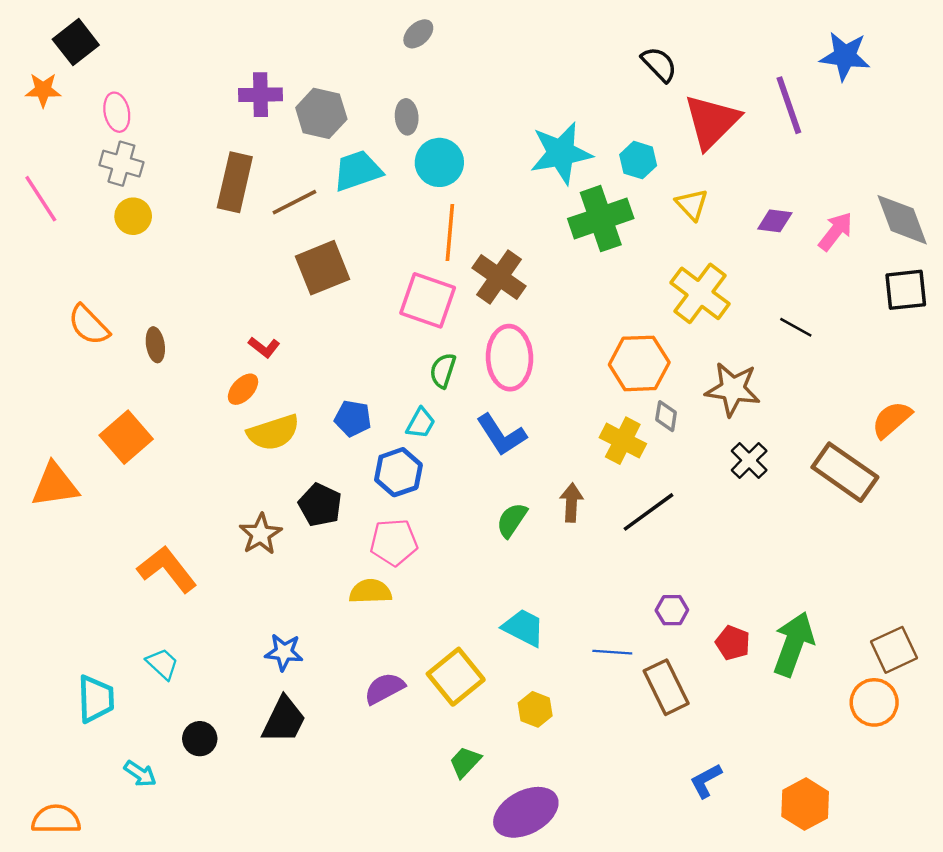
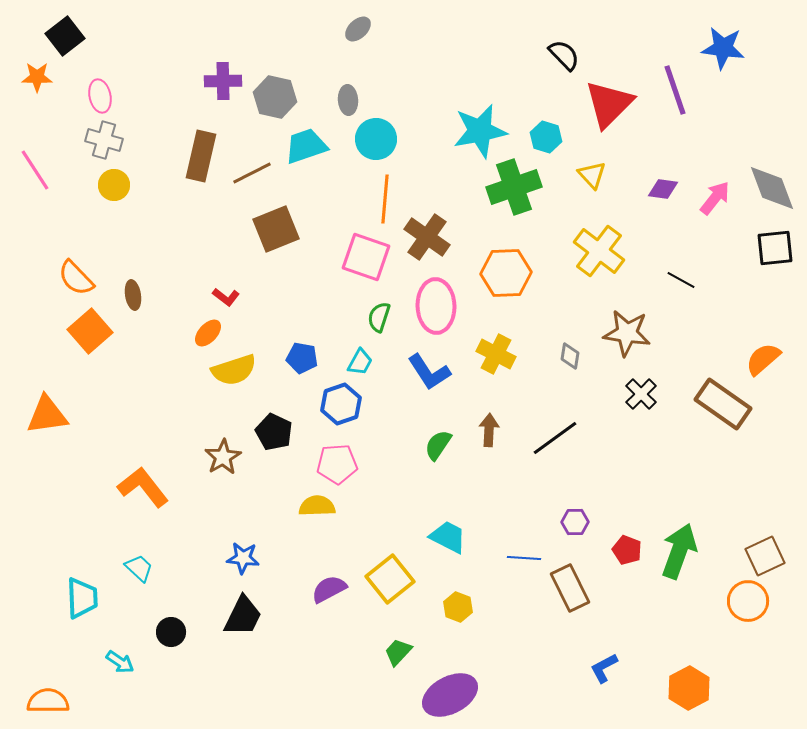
orange hexagon: (639, 363) -> (506, 273), moved
orange square: (126, 437) -> (90, 331), moved
yellow cross: (623, 441) -> (496, 354), moved

